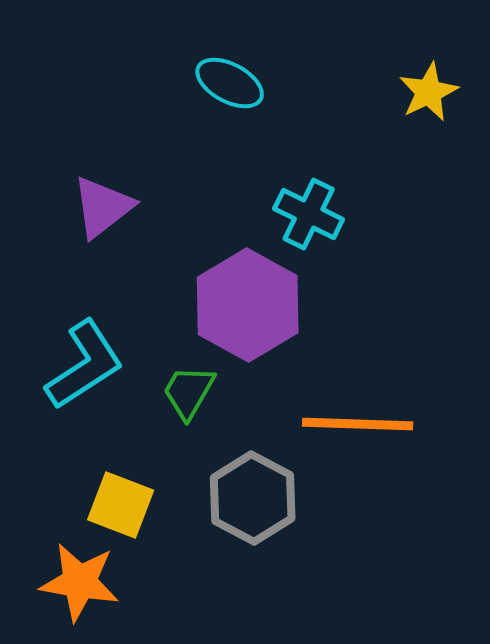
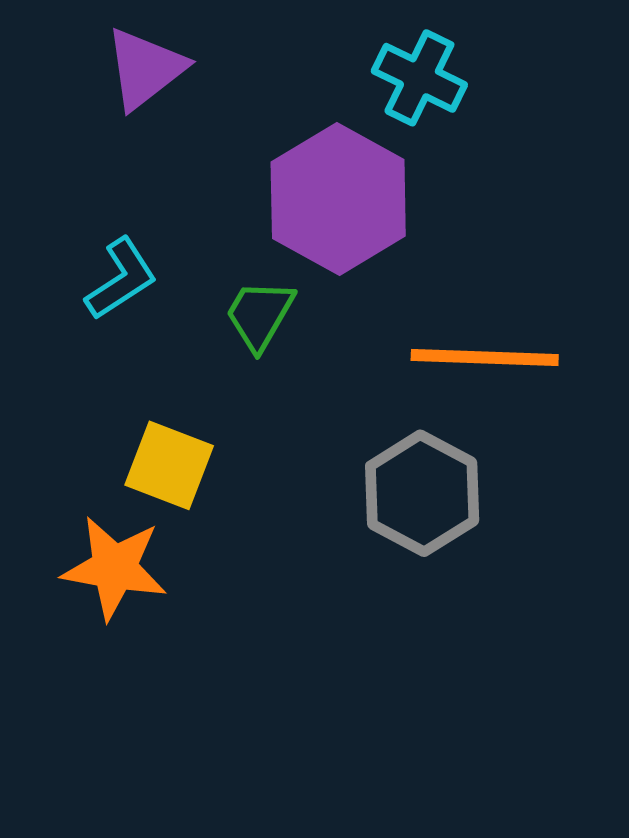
cyan L-shape: (85, 365) -> (121, 279), size x0.7
gray hexagon: (253, 498) -> (422, 493), moved

